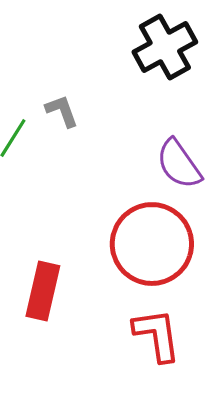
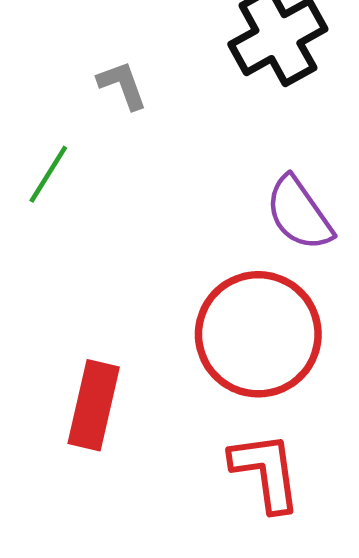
gray L-shape: (62, 111) -> (122, 85), moved

